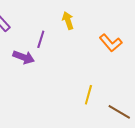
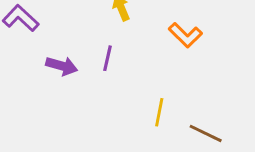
purple line: (41, 39) -> (107, 58), moved

